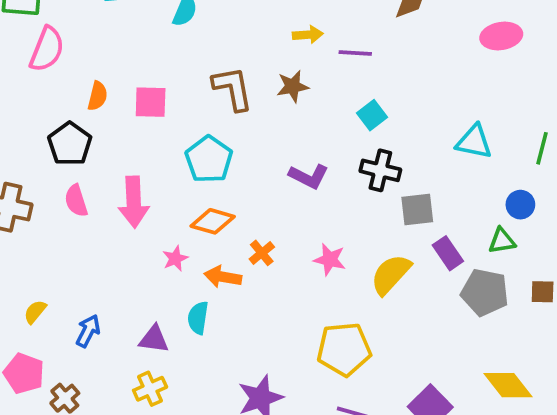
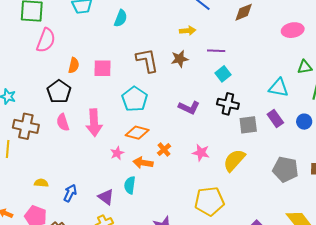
purple line: (355, 53) -> (216, 51), moved
green triangle: (502, 241) -> (305, 67), moved
purple rectangle: (448, 253) -> (275, 119), moved
yellow semicircle: (35, 312) -> (41, 183), turned 56
purple triangle: (154, 339) -> (106, 197), turned 30

